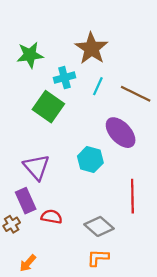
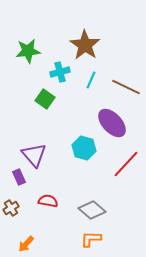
green square: (48, 107) -> (45, 99), size x0.7
red line: (132, 196) -> (126, 164), moved, turned 44
purple rectangle: (26, 201) -> (19, 177), moved, size x0.7

